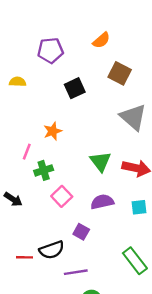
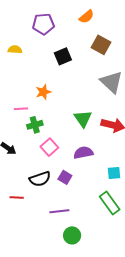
pink line: (27, 152) -> (21, 109), turned 64
cyan square: (139, 207) -> (114, 173), moved
black semicircle: (52, 250) -> (40, 179), moved

